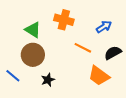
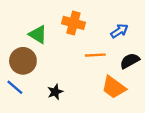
orange line: (83, 48) -> (95, 55), turned -30
brown circle: (33, 55) -> (23, 61), moved

